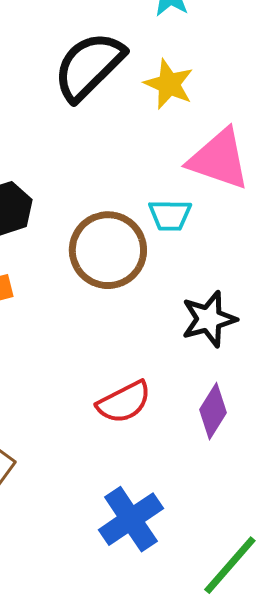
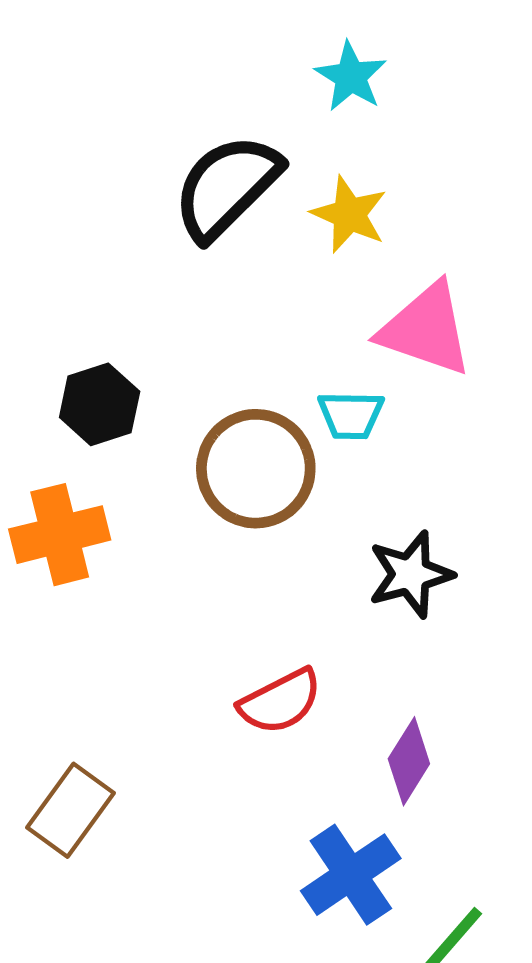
purple diamond: (213, 411) -> (409, 761), moved
blue cross: (131, 519) -> (351, 875), moved

